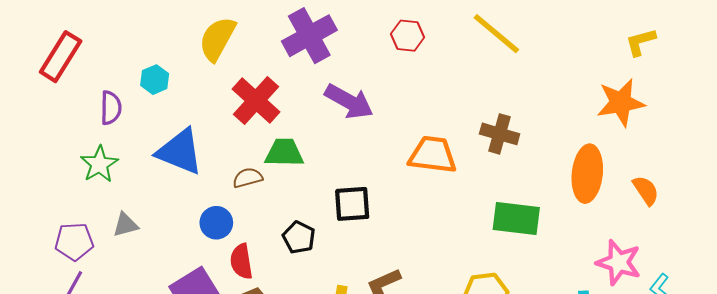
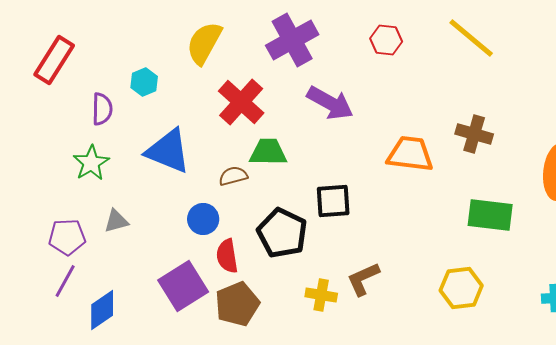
black pentagon: (299, 237) -> (282, 233), size x1.6

